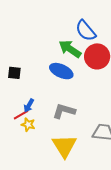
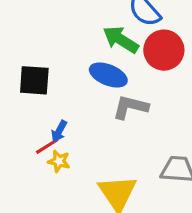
black square: (14, 73) -> (34, 80), size x1.5
gray L-shape: (64, 111) -> (130, 107), moved

